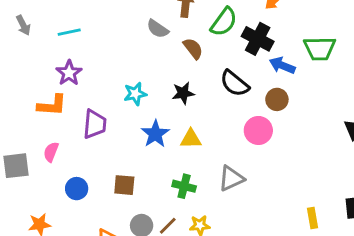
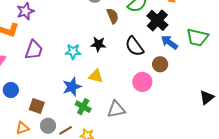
cyan star: (135, 94) -> (73, 52), moved
blue star: (155, 134) -> (72, 87), moved
brown square: (124, 185) -> (37, 106), moved

